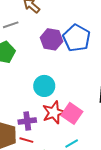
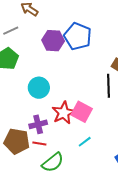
cyan circle: (44, 86) -> (39, 88), moved

